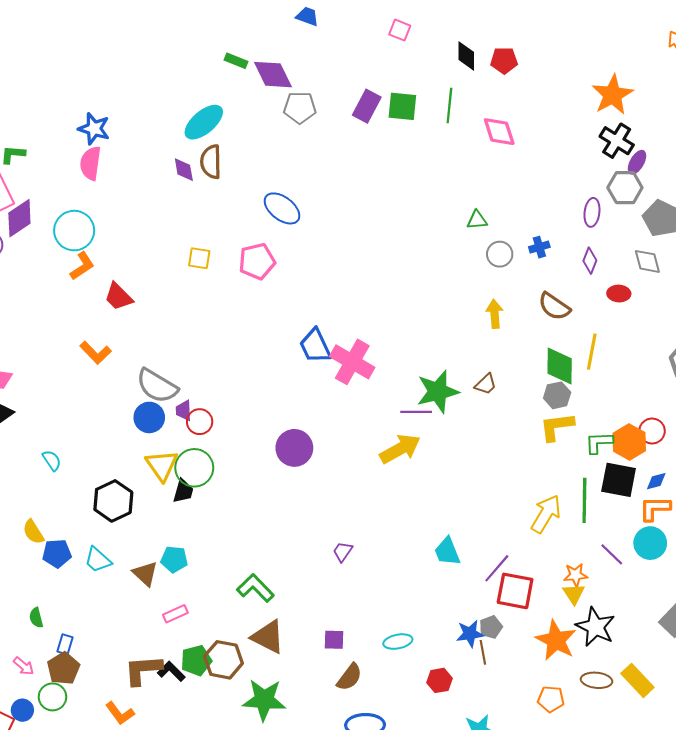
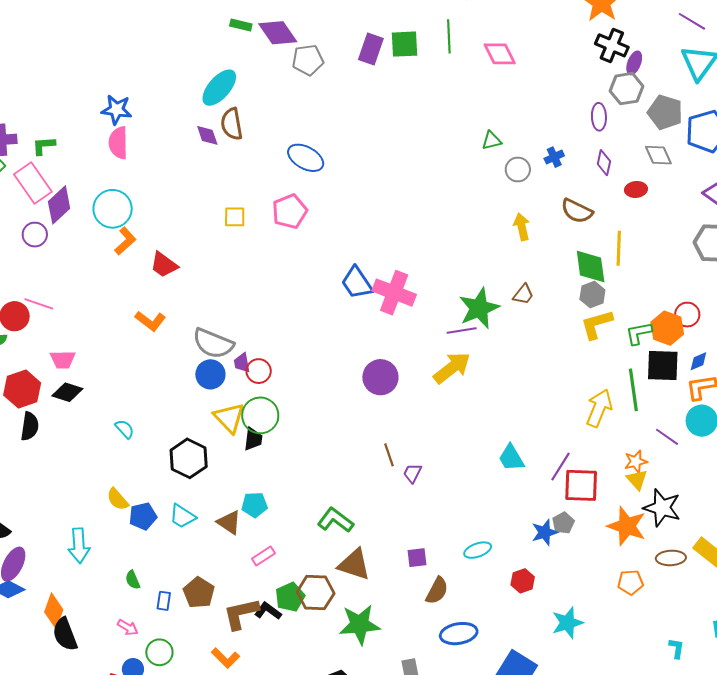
purple circle: (294, 448) -> (380, 377), moved
brown line: (483, 652) -> (389, 455), moved
brown pentagon: (63, 668) -> (199, 593), moved

